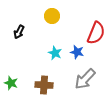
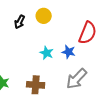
black arrow: (19, 32) -> (20, 22), moved

